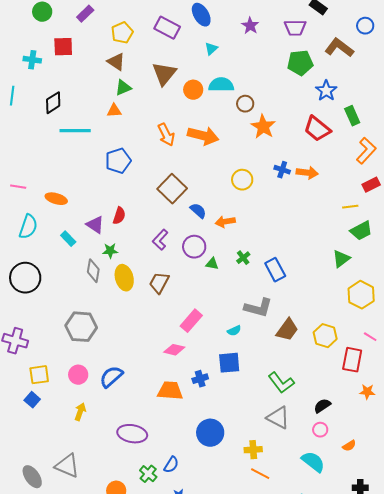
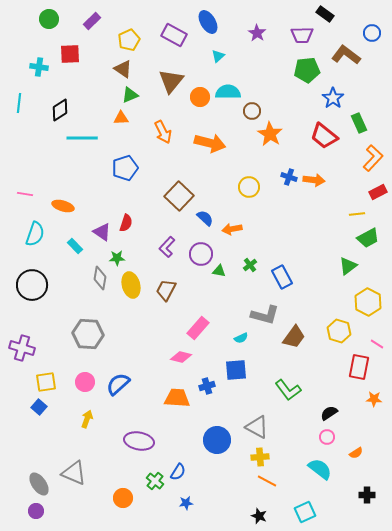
orange arrow: (166, 135) -> (163, 132), moved
yellow hexagon: (325, 336) -> (339, 331), moved
gray triangle: (278, 418) -> (257, 427), moved

